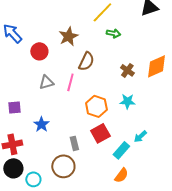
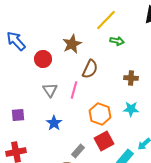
brown cross: (127, 70) -> (131, 78), turned -32
gray triangle: (46, 82) -> (50, 90), turned -49
blue star: (41, 124) -> (54, 123), moved
gray rectangle: (74, 143) -> (78, 151), turned 56

